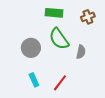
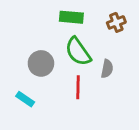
cyan rectangle: (34, 80) -> (25, 99), moved, turned -32
red line: (60, 83) -> (78, 87), moved, turned -36

